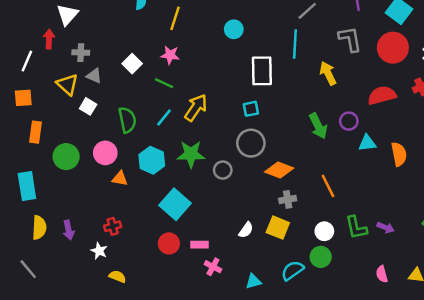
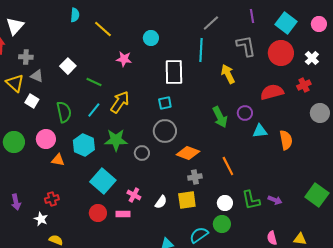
yellow line: (175, 18) -> (103, 29), turned -66
pink star: (170, 55) -> (124, 59), moved
yellow square: (278, 228) -> (187, 200), turned -30
pink cross: (213, 267) -> (134, 195), moved

